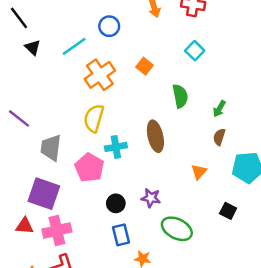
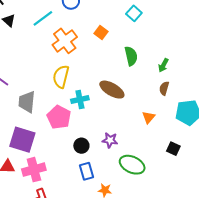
cyan square: (195, 51) -> (134, 13), moved
brown ellipse: (155, 136) -> (112, 90), turned -45

